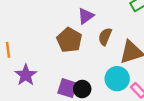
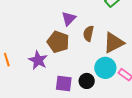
purple star: (26, 75) -> (38, 60), moved
black circle: (82, 89) -> (87, 81), moved

